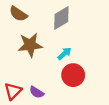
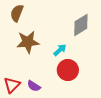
brown semicircle: (18, 14) -> (17, 13), turned 78
gray diamond: (61, 18) -> (81, 25), moved

